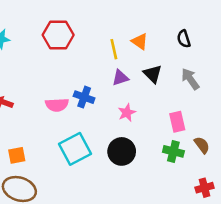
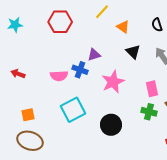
yellow line: (114, 49) -> (102, 12), moved, turned 56
purple triangle: (120, 78) -> (94, 55), moved
pink star: (127, 113) -> (113, 82), size x1.6
black circle: (122, 151) -> (111, 125), moved

